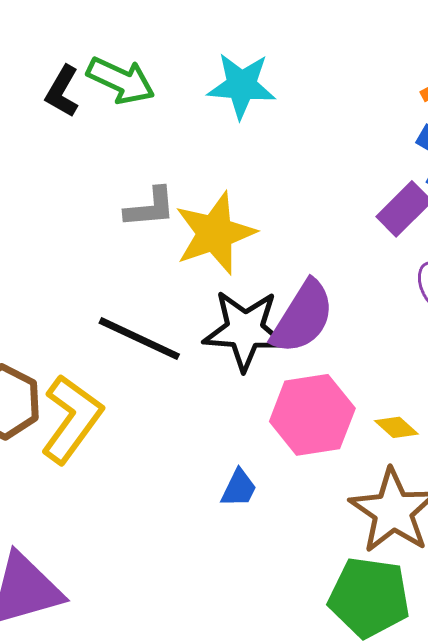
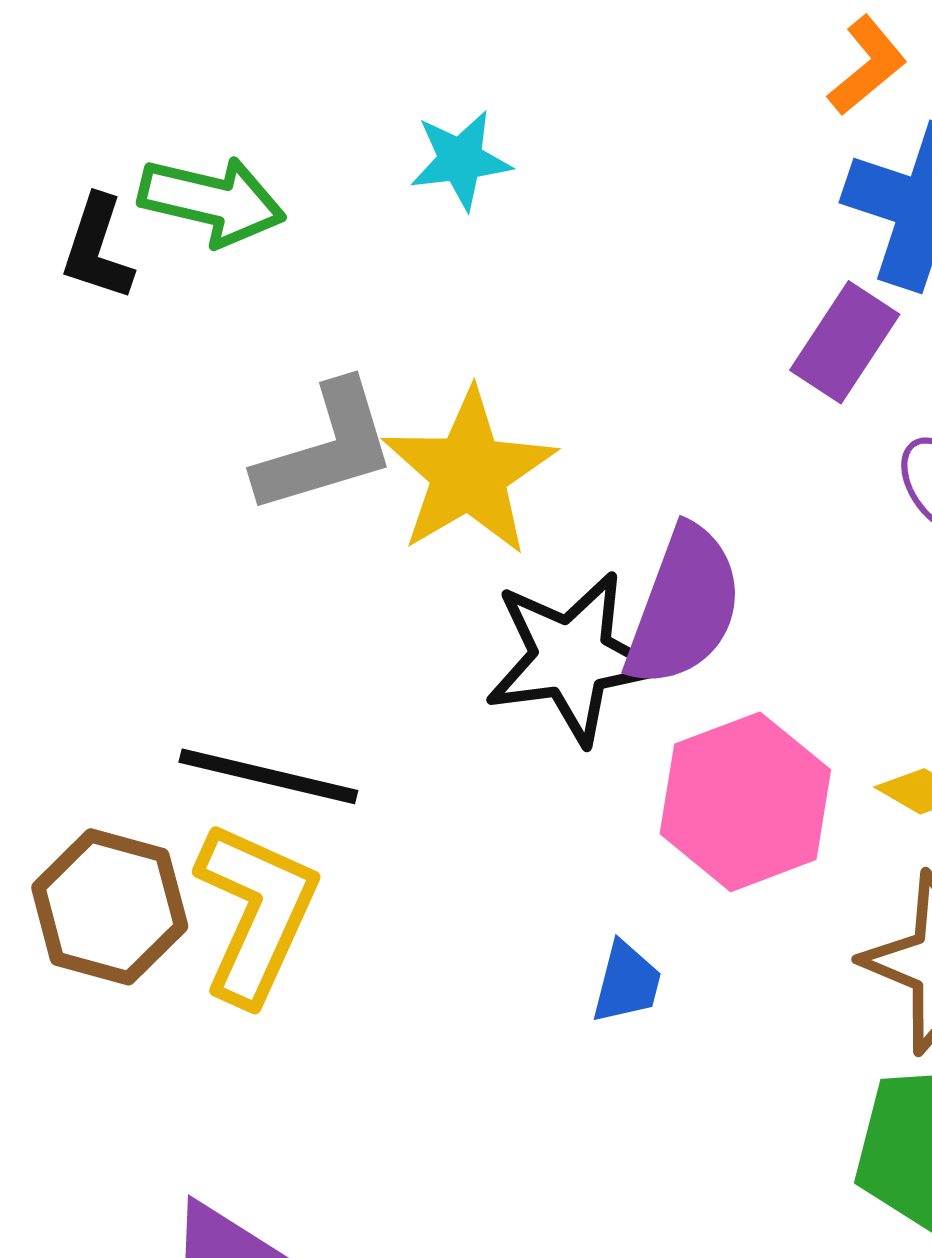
cyan star: (242, 86) -> (460, 160), size x0.7
gray L-shape: (150, 208) -> (326, 448), size x1.4
black line: (139, 339) -> (268, 776), moved

